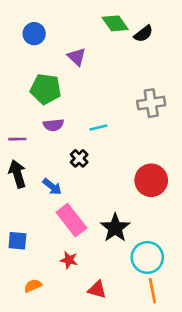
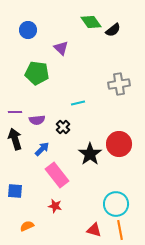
purple semicircle: (53, 125) -> (37, 120), moved
blue arrow: (52, 187) -> (42, 149), turned -84
black star: (115, 228) -> (90, 154), moved
red triangle: (97, 290) -> (94, 230), moved

